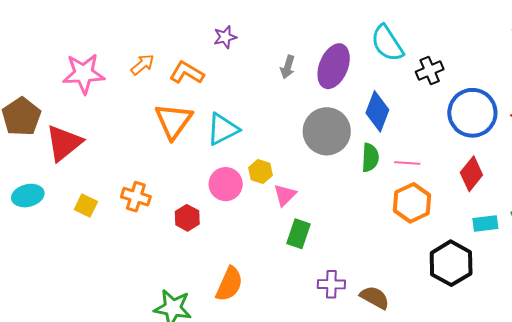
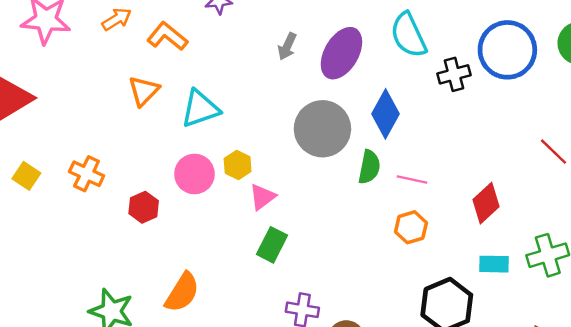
blue circle: (472, 113) -> (507, 50), moved
orange triangle: (174, 121) -> (144, 91), size x0.7
orange hexagon: (412, 203) -> (411, 227), size x0.7

